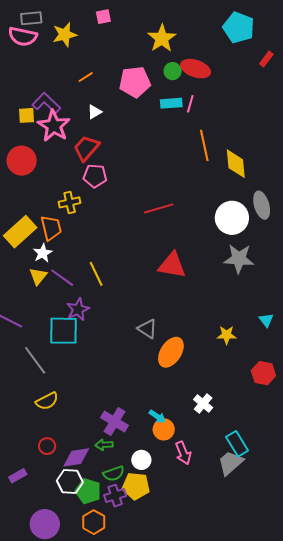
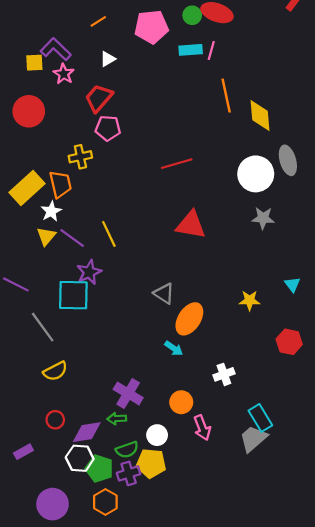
pink star: (54, 126) -> (64, 74), size x0.6
gray star: (239, 259) -> (263, 218), size x0.7
white cross: (203, 403) -> (224, 374), turned 30
cyan arrow: (157, 417) -> (174, 348), moved

